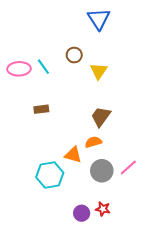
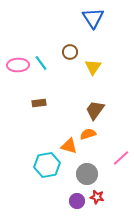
gray circle: (102, 171) -> (87, 174), moved

